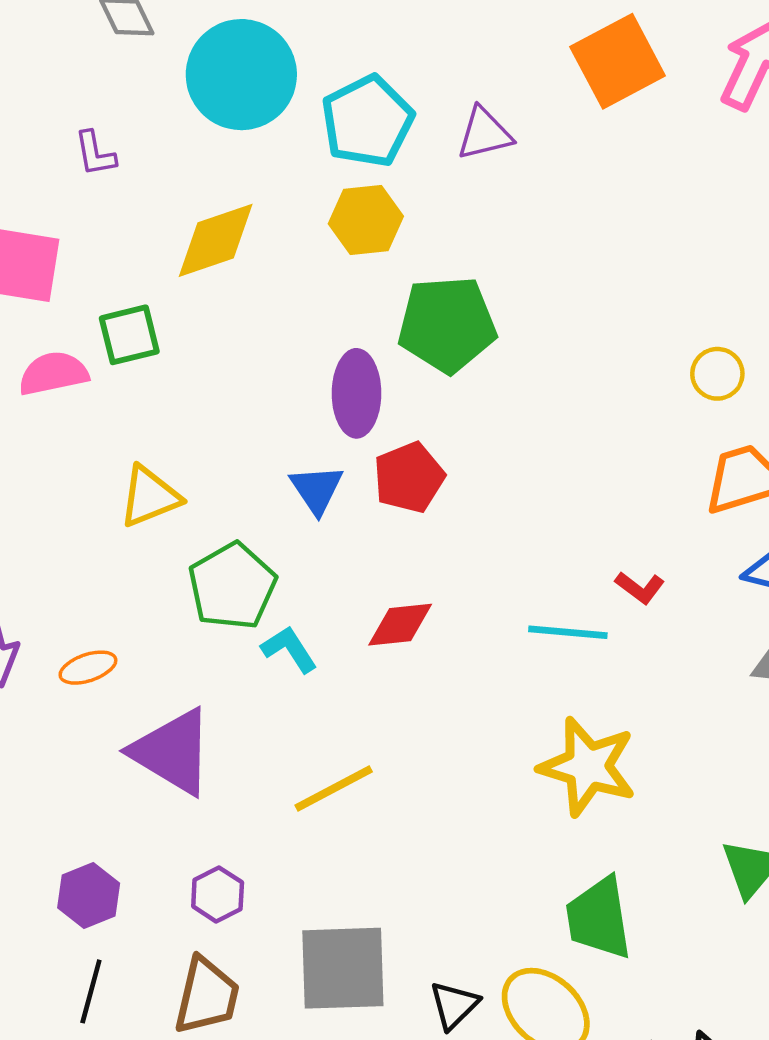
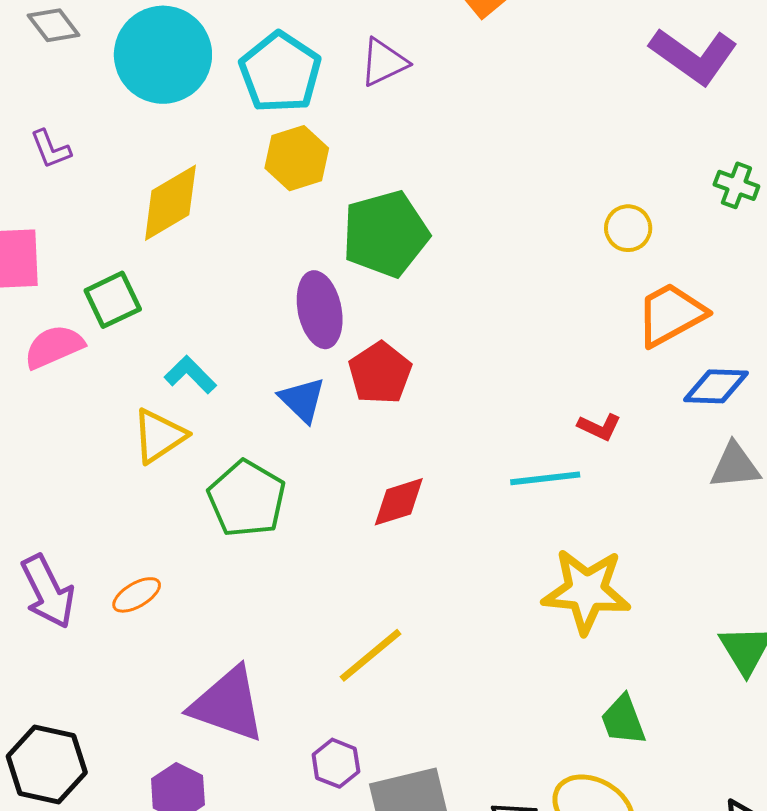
cyan L-shape: (289, 649) -> (190, 375), moved
purple triangle: (172, 752) -> (228, 705), moved
purple hexagon: (218, 894) -> (336, 763), moved
green trapezoid: (599, 918) -> (623, 720), size x0.7

